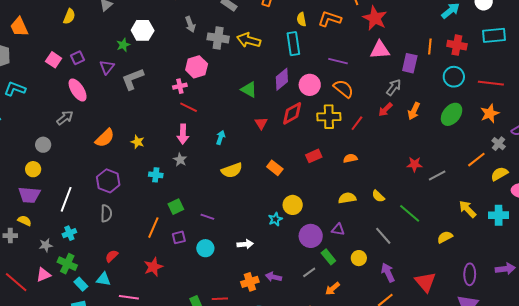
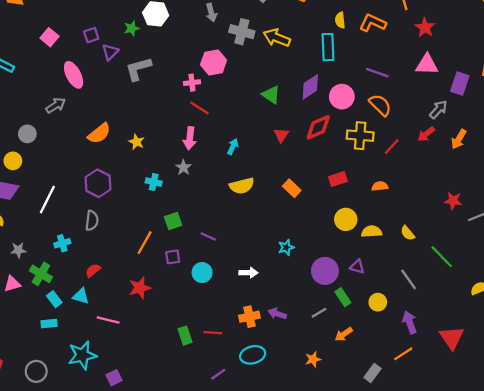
red star: (375, 18) -> (425, 27), size x0.7
purple square: (77, 58) -> (91, 35), moved
yellow circle: (293, 205) -> (346, 219), moved
cyan cross: (69, 233) -> (62, 243), moved

